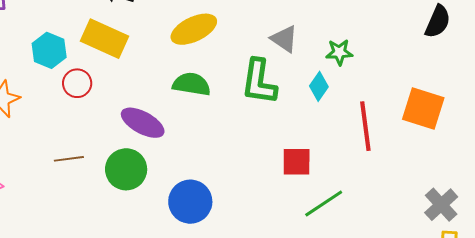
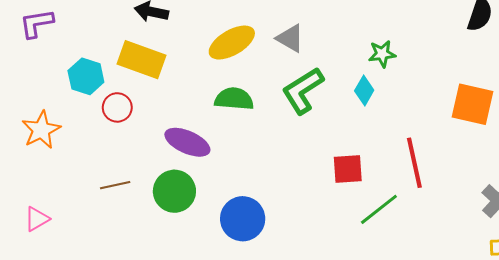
gray triangle: (284, 39) -> (290, 38), moved
green L-shape: (259, 82) -> (303, 91), turned 54
red line: (365, 126) -> (414, 163), moved

